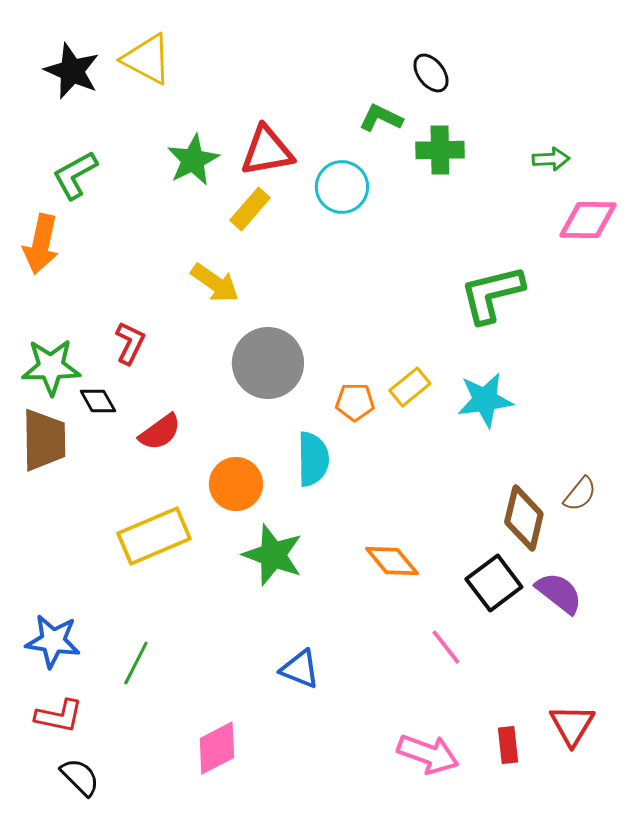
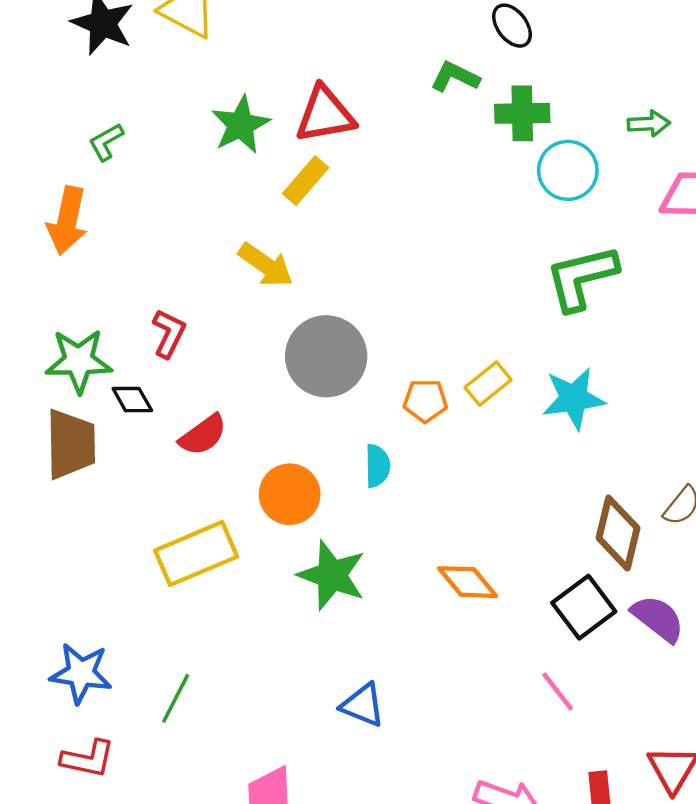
green L-shape: (75, 175) -> (106, 142), size x0.7
cyan circle: (342, 187) -> (568, 170), moved
cyan semicircle: (313, 459) -> (377, 466), size x0.7
pink line: (446, 647) -> (558, 692), moved

